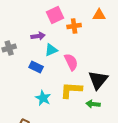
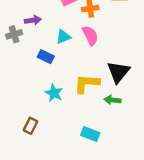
purple arrow: (38, 36) -> (33, 20), moved
pink semicircle: (71, 62) -> (90, 36), moved

